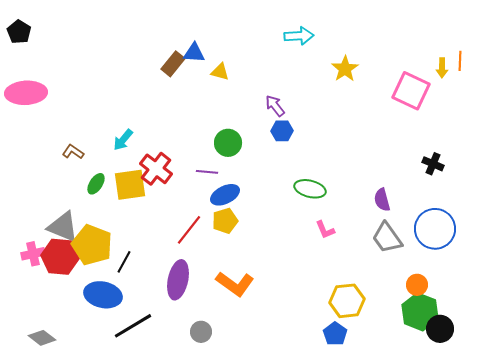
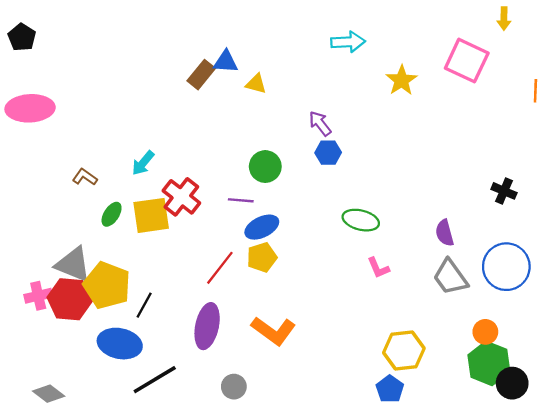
orange line: (460, 61) -> (535, 91), moved
yellow arrow: (442, 68) -> (504, 19), moved
pink square: (411, 91) -> (467, 61), moved

